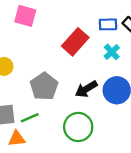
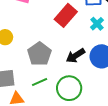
green line: (30, 118) -> (40, 82), moved

